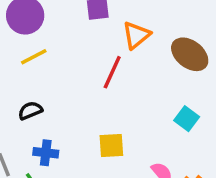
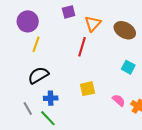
yellow line: (34, 57) -> (36, 44), turned -35
black semicircle: (30, 111) -> (38, 75), size x1.5

